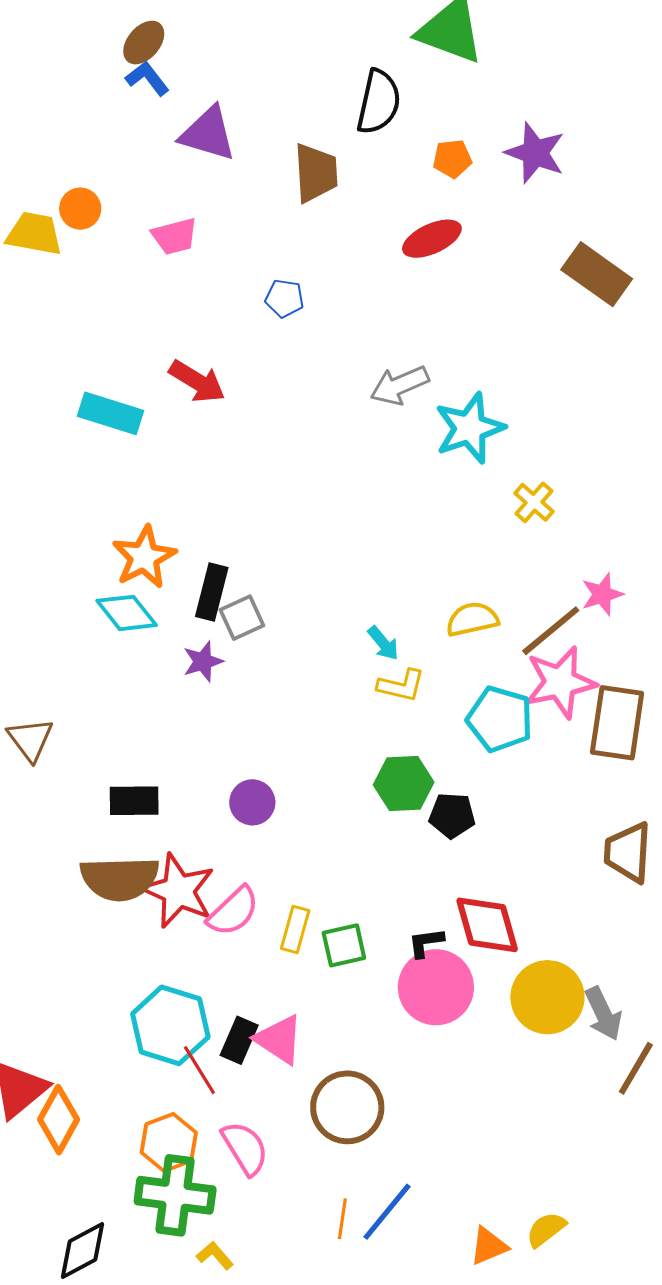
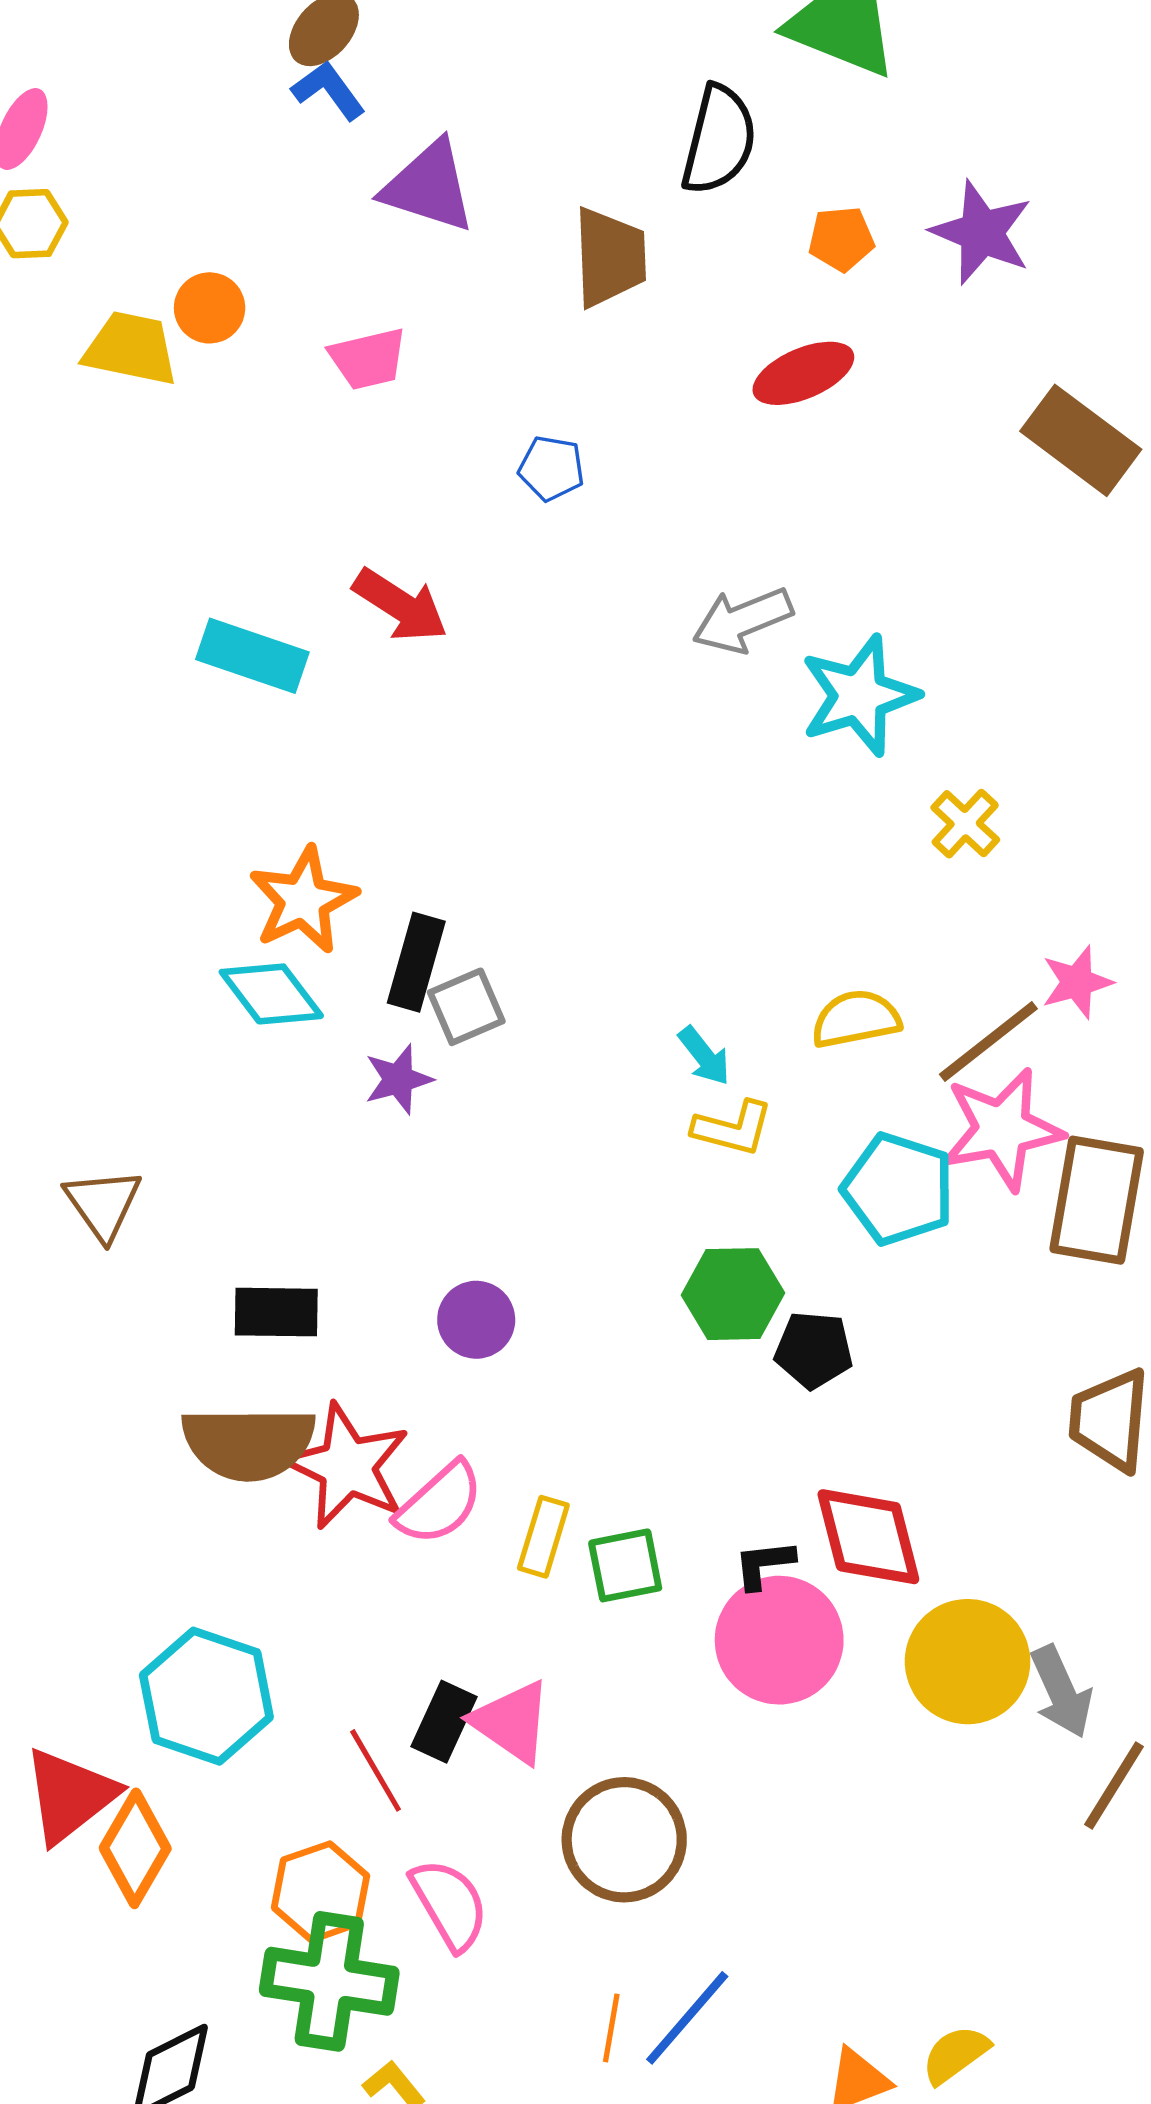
cyan hexagon: (170, 1025) -> (206, 1696), moved

